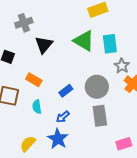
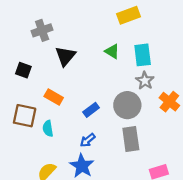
green triangle: (84, 41) -> (112, 51), size x0.6
gray star: (122, 66) -> (145, 81), moved
cyan semicircle: (37, 107) -> (48, 129), moved

